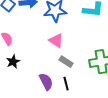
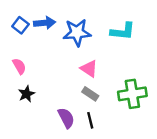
pink triangle: (56, 41) -> (89, 69), moved

